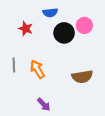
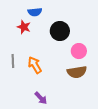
blue semicircle: (50, 13) -> (35, 12), moved
pink circle: (84, 25) -> (79, 51), moved

